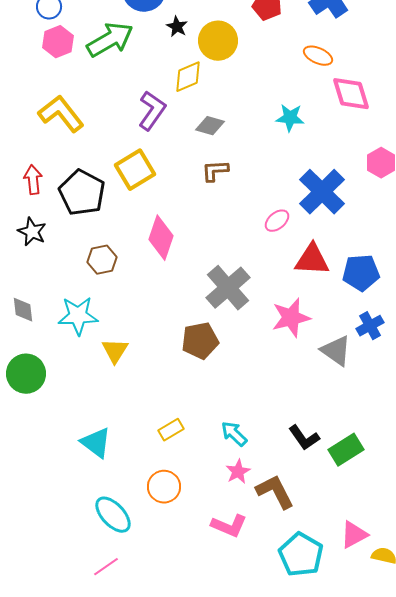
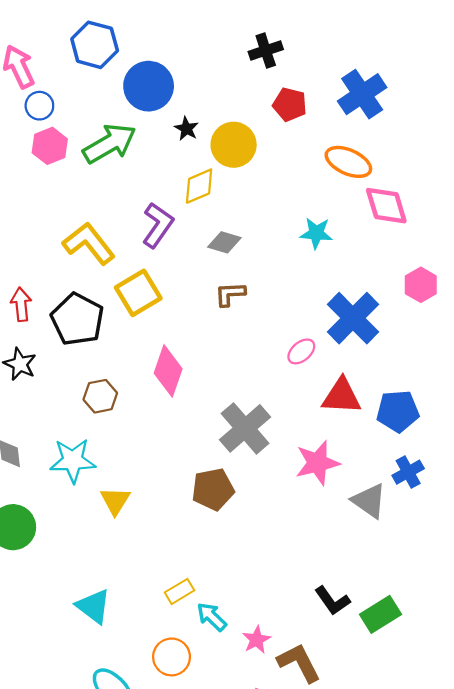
orange ellipse: (318, 56) -> (348, 162), size x1.4
yellow L-shape: (61, 114) -> (89, 243), moved
cyan arrow: (234, 434) -> (212, 617), moved

